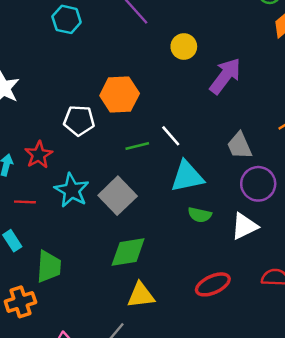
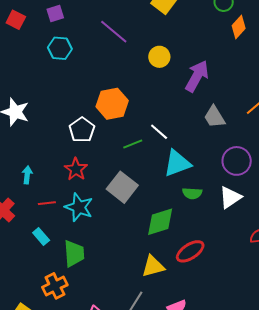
white pentagon: (79, 120) -> (82, 130), turned -30
gray trapezoid: (240, 146) -> (214, 117), moved
red star: (39, 155) -> (76, 169), moved
cyan star: (72, 190) -> (79, 207), moved
green diamond: (128, 252) -> (160, 222), moved
red ellipse: (213, 284) -> (190, 251), moved

